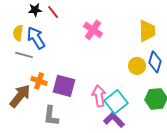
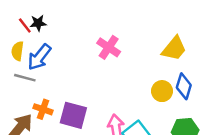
red line: (53, 12) -> (25, 25), moved
yellow trapezoid: (147, 31) -> (174, 49), turned 40
blue arrow: (36, 38) -> (39, 57), turned -110

